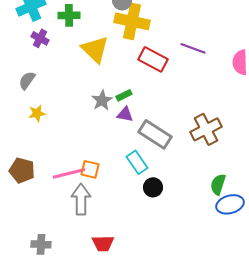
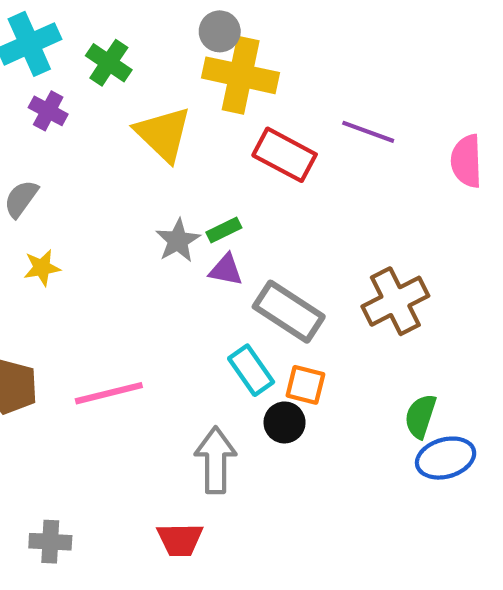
green cross: (69, 15) -> (109, 63), turned 35
orange square: (90, 169) -> (305, 385), moved
gray arrow: (81, 199) -> (216, 460), moved

